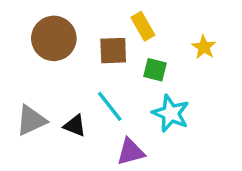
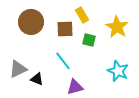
yellow star: (204, 47) -> (117, 27), size x1.6
cyan star: (171, 113) -> (118, 71), moved
black triangle: (75, 126) -> (37, 79), moved

